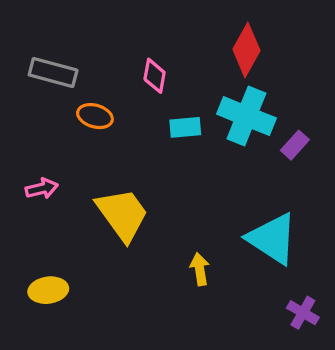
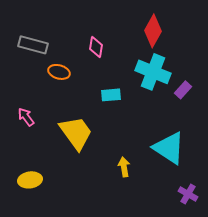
cyan rectangle: (185, 127) -> (111, 95), moved
pink arrow: (42, 189) -> (26, 117), turned -114

